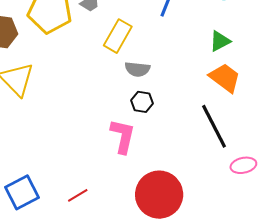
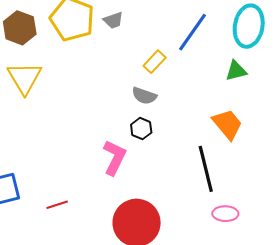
yellow rectangle: (118, 36) -> (155, 62), moved, size x0.7
green triangle: (220, 41) -> (236, 71), moved

